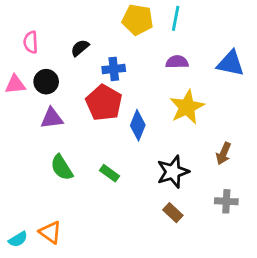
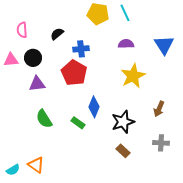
cyan line: (176, 18) -> (125, 13), turned -36
blue triangle: (231, 63) -> (164, 45), turned 45
blue diamond: (138, 125) -> (94, 107), moved

